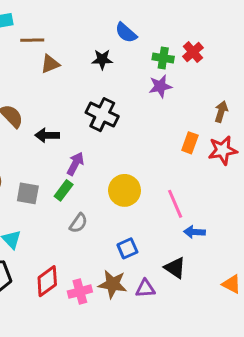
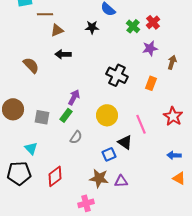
green cross: (163, 58) -> (133, 26), turned 32
purple star: (160, 86) -> (150, 48), moved
black cross: (102, 115) -> (117, 75), moved
black arrow: (47, 135) -> (63, 54), moved
red star: (223, 150) -> (173, 116), moved, turned -30
blue arrow: (194, 232) -> (174, 155), moved
black triangle: (175, 268) -> (125, 142), moved
pink cross: (80, 292) -> (86, 203), moved

